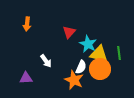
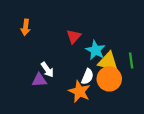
purple triangle: (26, 78) -> (39, 80), moved

